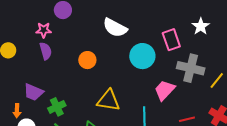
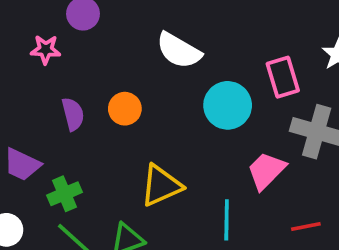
purple semicircle: (46, 51) -> (73, 114), moved
yellow triangle: (108, 100) -> (161, 185), turned -35

